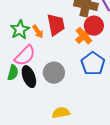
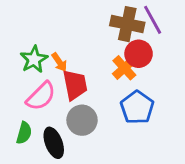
red trapezoid: (56, 25) -> (75, 85), moved
green semicircle: (13, 73) -> (24, 133), moved
black ellipse: (29, 77) -> (54, 143), moved

